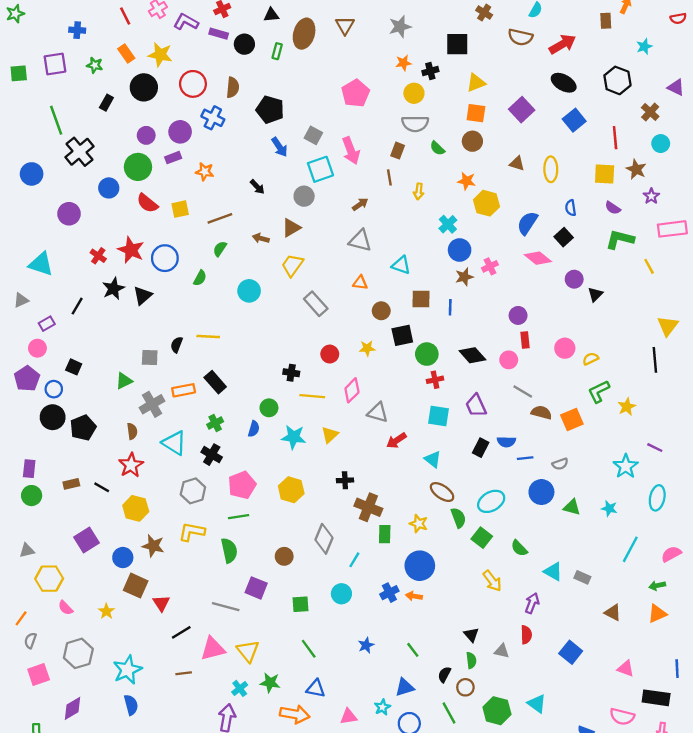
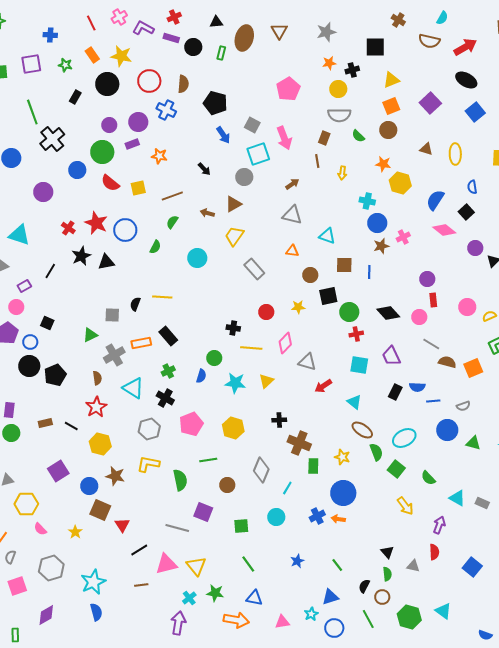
orange square: (476, 113) -> (391, 106), turned -30
cyan cross: (448, 224) -> (367, 201), turned -35
black triangle: (143, 296) -> (106, 262), turned 30
green line: (239, 517) -> (208, 460), moved

